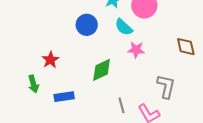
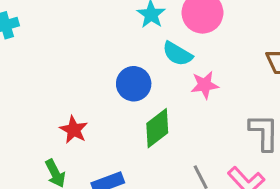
blue circle: (87, 25) -> (134, 84), moved

